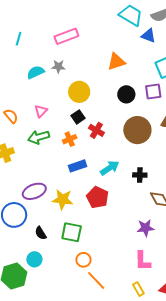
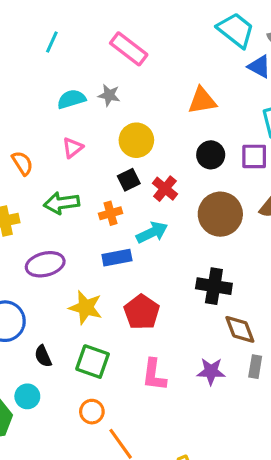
pink rectangle: (66, 36) -> (129, 49), turned 50
pink triangle: (41, 111) -> (73, 148), moved
red cross: (96, 130) -> (165, 189), moved
cyan arrow: (110, 168) -> (152, 232), moved
black cross: (140, 175) -> (214, 286), size x1.5
purple ellipse: (34, 191) -> (45, 264), moved
orange circle: (83, 260) -> (92, 412), moved
pink L-shape: (143, 261) -> (154, 375), moved

